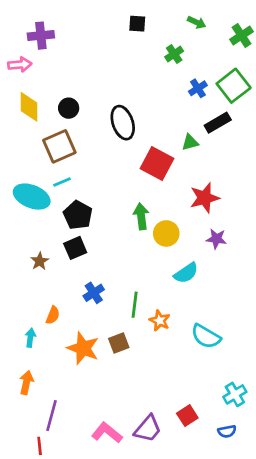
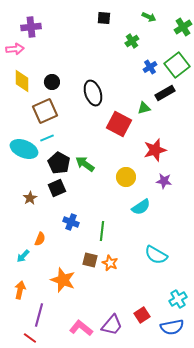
green arrow: (141, 216) -> (85, 164), moved, turned -48
blue cross: (94, 293) -> (71, 222), turned -35
orange star: (160, 321) -> (110, 263), moved
cyan arrow: (30, 338) -> (23, 256), turned -144
brown square: (119, 343) -> (90, 260), turned 35
orange star: (83, 348) -> (63, 280), moved
blue semicircle: (227, 431) -> (172, 327), size x1.6
red line: (40, 446) -> (30, 338), turned -48

